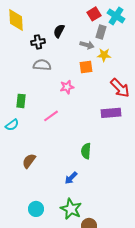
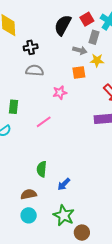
black semicircle: (59, 31) -> (63, 25), moved, size x1.5
green semicircle: (86, 151) -> (42, 169), moved
brown semicircle: (29, 161) -> (29, 194), moved, turned 42

